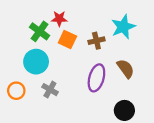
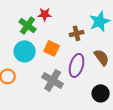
orange square: (67, 40) -> (52, 48), moved
gray cross: (50, 90) -> (53, 80), moved, size x1.5

